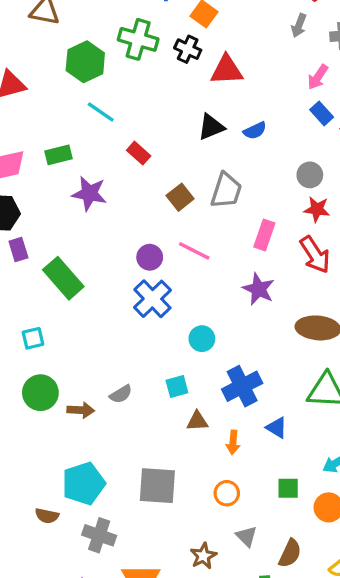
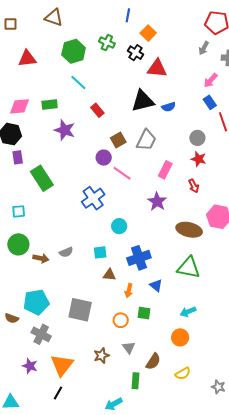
green cross: (138, 39) -> (107, 43), size x0.7
black triangle: (211, 127) -> (143, 101), size x1.4
red arrow: (315, 255) -> (194, 186), size x0.6
purple circle: (150, 257) -> (104, 158), moved
green square: (288, 488) -> (144, 313), moved

